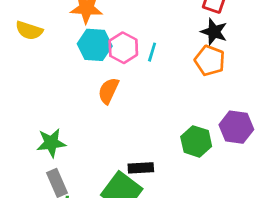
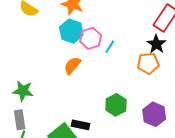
orange pentagon: (210, 61) -> (148, 63), turned 30
green hexagon: (196, 141) -> (116, 105), moved

